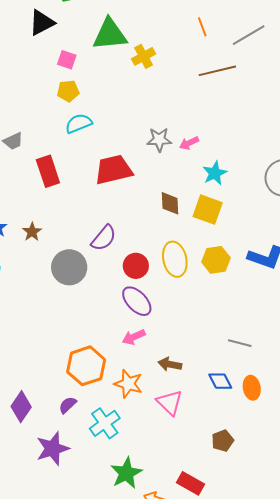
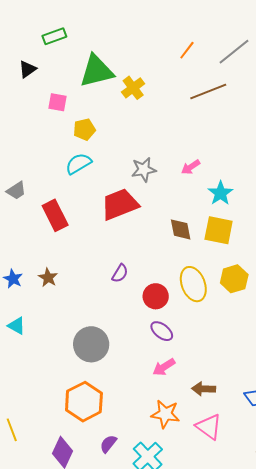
black triangle: (42, 23) -> (27, 69), size x0.7
orange line: (202, 27) -> (187, 50), turned 66
yellow pentagon: (68, 91) -> (84, 129), moved
gray star: (159, 140) -> (144, 170), moved
purple semicircle: (104, 238) -> (120, 273), size x0.7
gray circle: (69, 267) -> (91, 344), moved
purple ellipse: (137, 301) -> (162, 331), size x0.7
orange hexagon: (86, 366) -> (84, 402), moved

